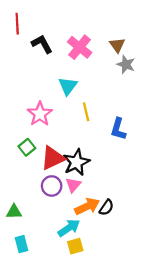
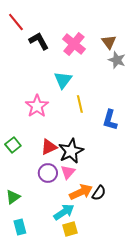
red line: (17, 24) -> (16, 22), turned -36
green square: (27, 147) -> (13, 145), moved
red triangle: (53, 158) -> (49, 147), size x0.7
green triangle: (14, 212) -> (13, 197), turned -35

